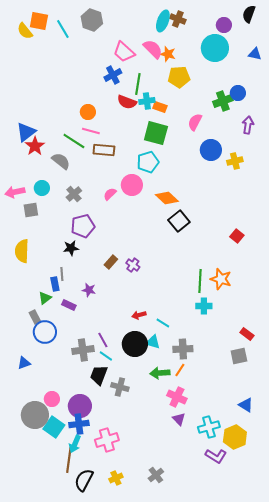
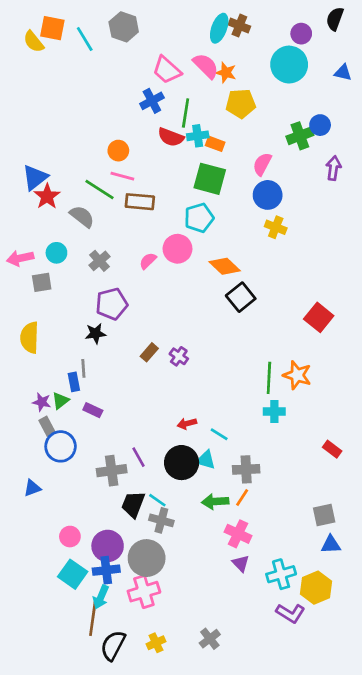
blue circle: (211, 150) -> (268, 195), moved
yellow cross: (235, 161) -> (276, 227), moved, turned 35
red square: (237, 236) -> (319, 317), size x1.5
purple star: (89, 290) -> (42, 402), moved
cyan line: (106, 356) -> (157, 500), moved
gray square: (239, 356) -> (324, 515), moved
blue triangle: (246, 405) -> (331, 545), turned -35
gray circle: (35, 415) -> (147, 558), moved

